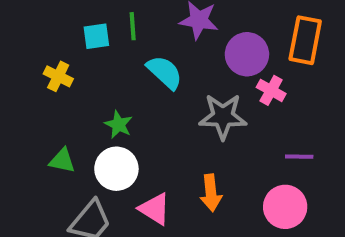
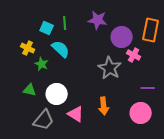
cyan square: (96, 36) -> (47, 28), turned 32
cyan semicircle: (165, 72) -> (61, 49), moved
gray star: (223, 116) -> (110, 68), turned 30
green star: (118, 125) -> (42, 64), moved

